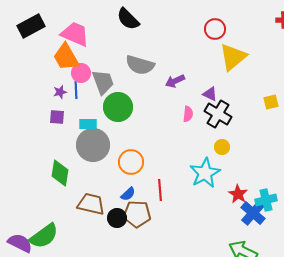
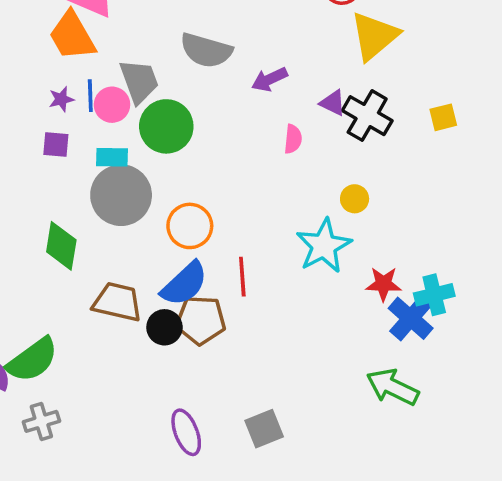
pink circle: (81, 73) -> (112, 105), moved
black cross: (218, 114) -> (367, 116), moved
blue semicircle: (128, 194) -> (184, 284), size x1.8
red star: (238, 194) -> (383, 284), turned -30

